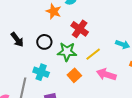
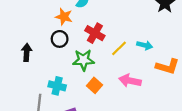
black arrow: (17, 40) -> (27, 52), turned -133
black circle: (44, 42) -> (60, 39), moved
yellow line: (93, 54) -> (119, 48), moved

